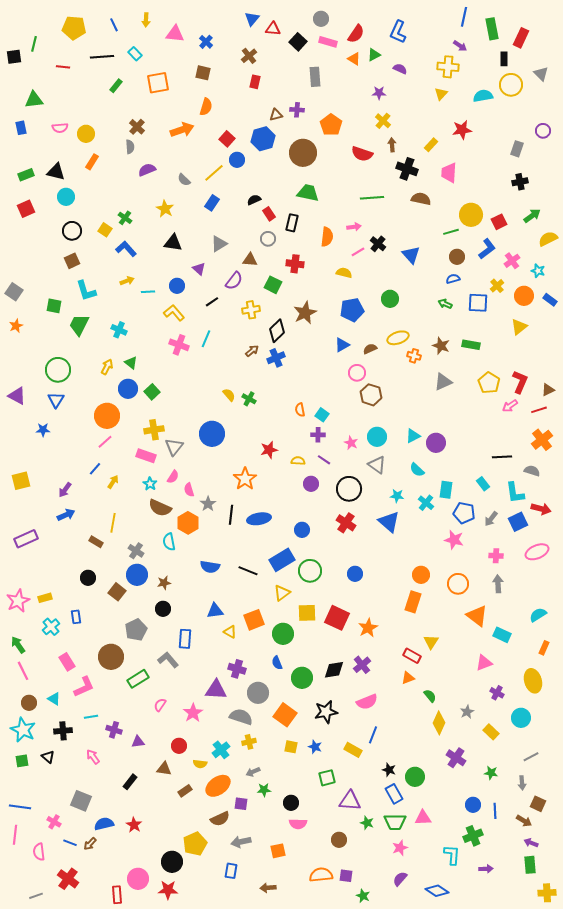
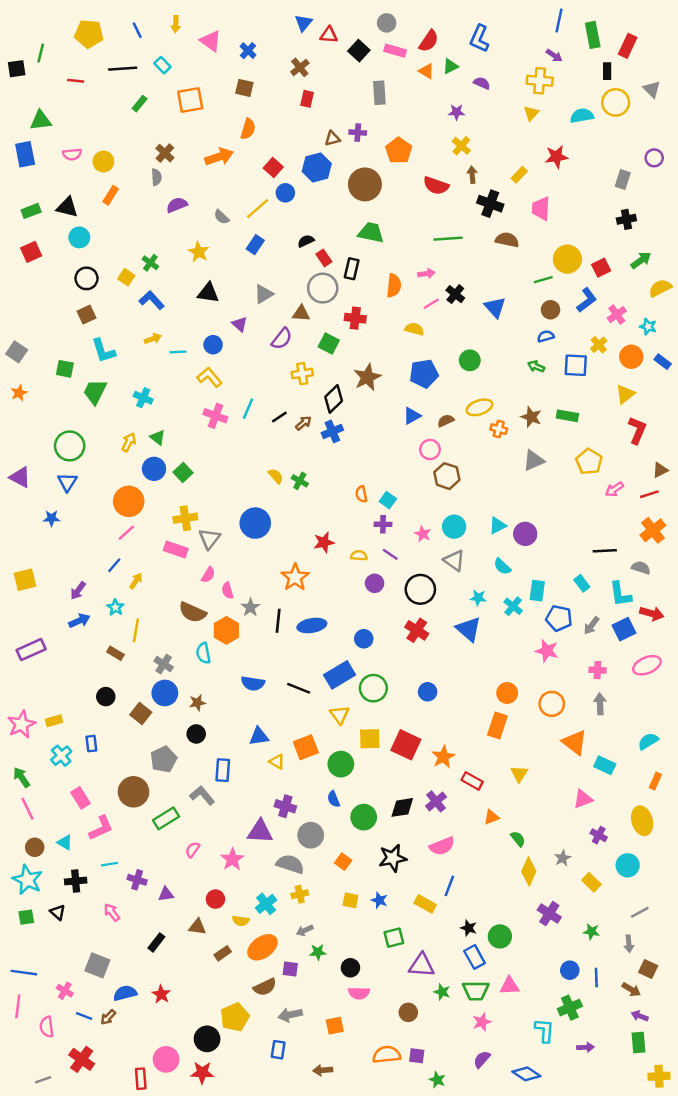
pink triangle: (175, 34) -> (211, 41), turned 30
blue rectangle: (21, 128) -> (25, 154), size x1.5
gray circle: (268, 239) -> (323, 288), size x1.6
black line: (212, 302) -> (279, 417), moved
red L-shape: (520, 382) -> (637, 430), moved
cyan star: (150, 484) -> (115, 607), moved
yellow triangle: (282, 593) -> (340, 715), turned -30
red rectangle: (412, 656) -> (472, 781), moved
orange square: (285, 715) -> (343, 862), size x0.6

